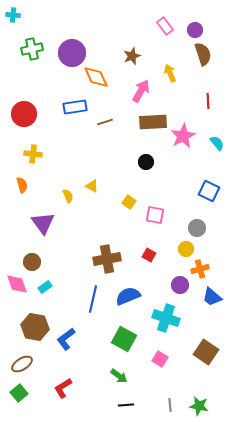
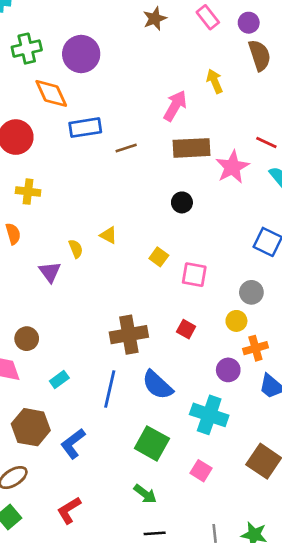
brown star: (132, 56) -> (155, 19), moved
orange diamond: (96, 77) -> (51, 93), moved
red line: (208, 101) -> (266, 143), moved, turned -63
purple triangle: (43, 223) -> (50, 272), moved, size x0.7
cyan rectangle: (45, 287) -> (59, 379), moved
blue semicircle: (128, 296) -> (157, 385), turned -115

